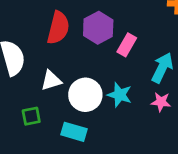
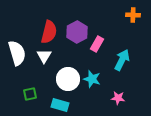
white triangle: (51, 81) -> (44, 56), moved, turned -42
pink star: (161, 102) -> (118, 98), moved

